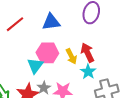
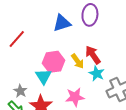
blue triangle: (51, 22) -> (62, 23), moved
gray star: (44, 88) -> (20, 91), moved

